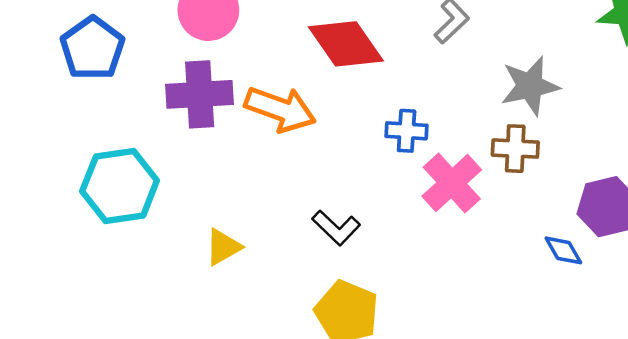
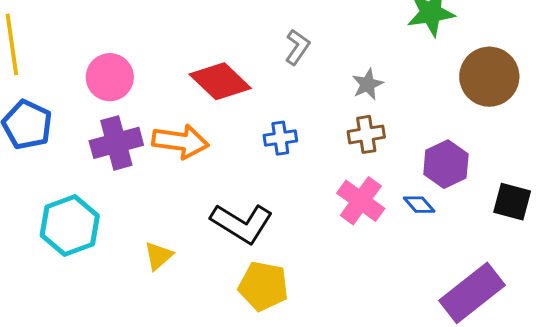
gray star: (530, 86) -> (368, 84), size x0.7
pink cross: (452, 183) -> (361, 201), moved
black L-shape: (336, 228) -> (242, 223), size x1.6

